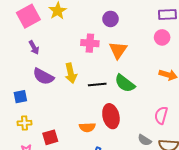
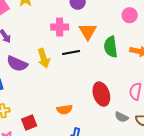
green semicircle: (125, 83) -> (111, 47), moved, turned 50
black line: (97, 84) -> (71, 53), moved
red ellipse: (111, 116) -> (101, 94), moved

